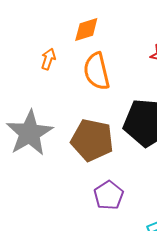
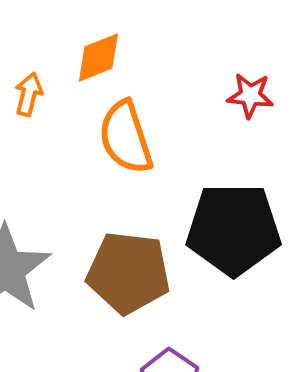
orange arrow: (48, 59) -> (29, 94), moved

